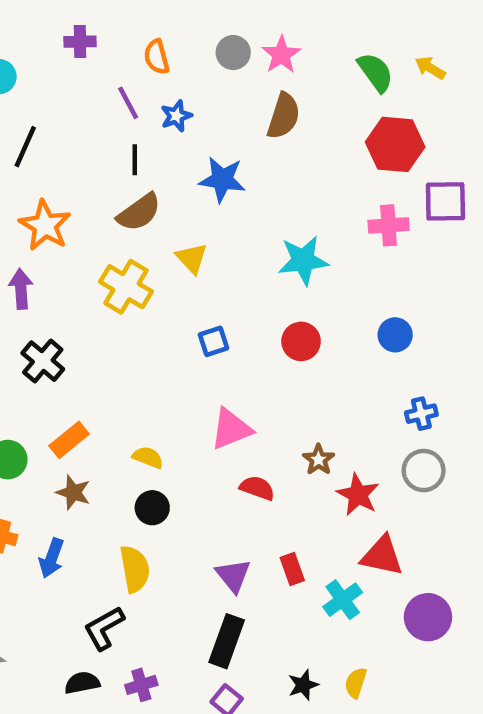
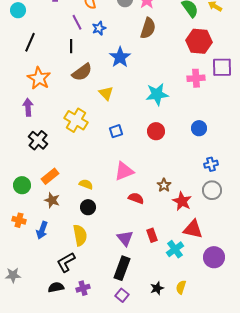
black line: (135, 160) -> (71, 46), moved
blue star: (222, 179) -> (120, 57), turned 30
yellow cross: (126, 287) -> (76, 120), moved

